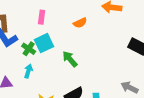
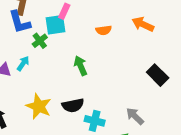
cyan square: (44, 43) -> (56, 25), moved
cyan arrow: (28, 71) -> (23, 63), moved

